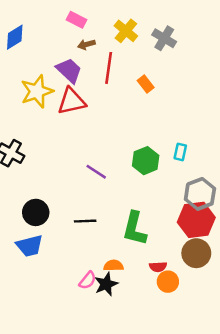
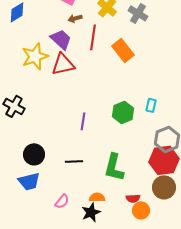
orange rectangle: (146, 84) -> (123, 50), size x1.6
purple line: (96, 172) -> (83, 121), turned 66
pink semicircle: (88, 280) -> (62, 201), moved

